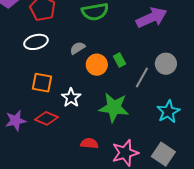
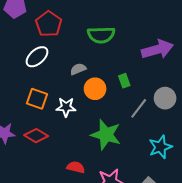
white ellipse: (36, 42) -> (37, 57), turned -35
green rectangle: (120, 60) -> (124, 81), moved
white star: (71, 98) -> (66, 107), moved, turned 30

